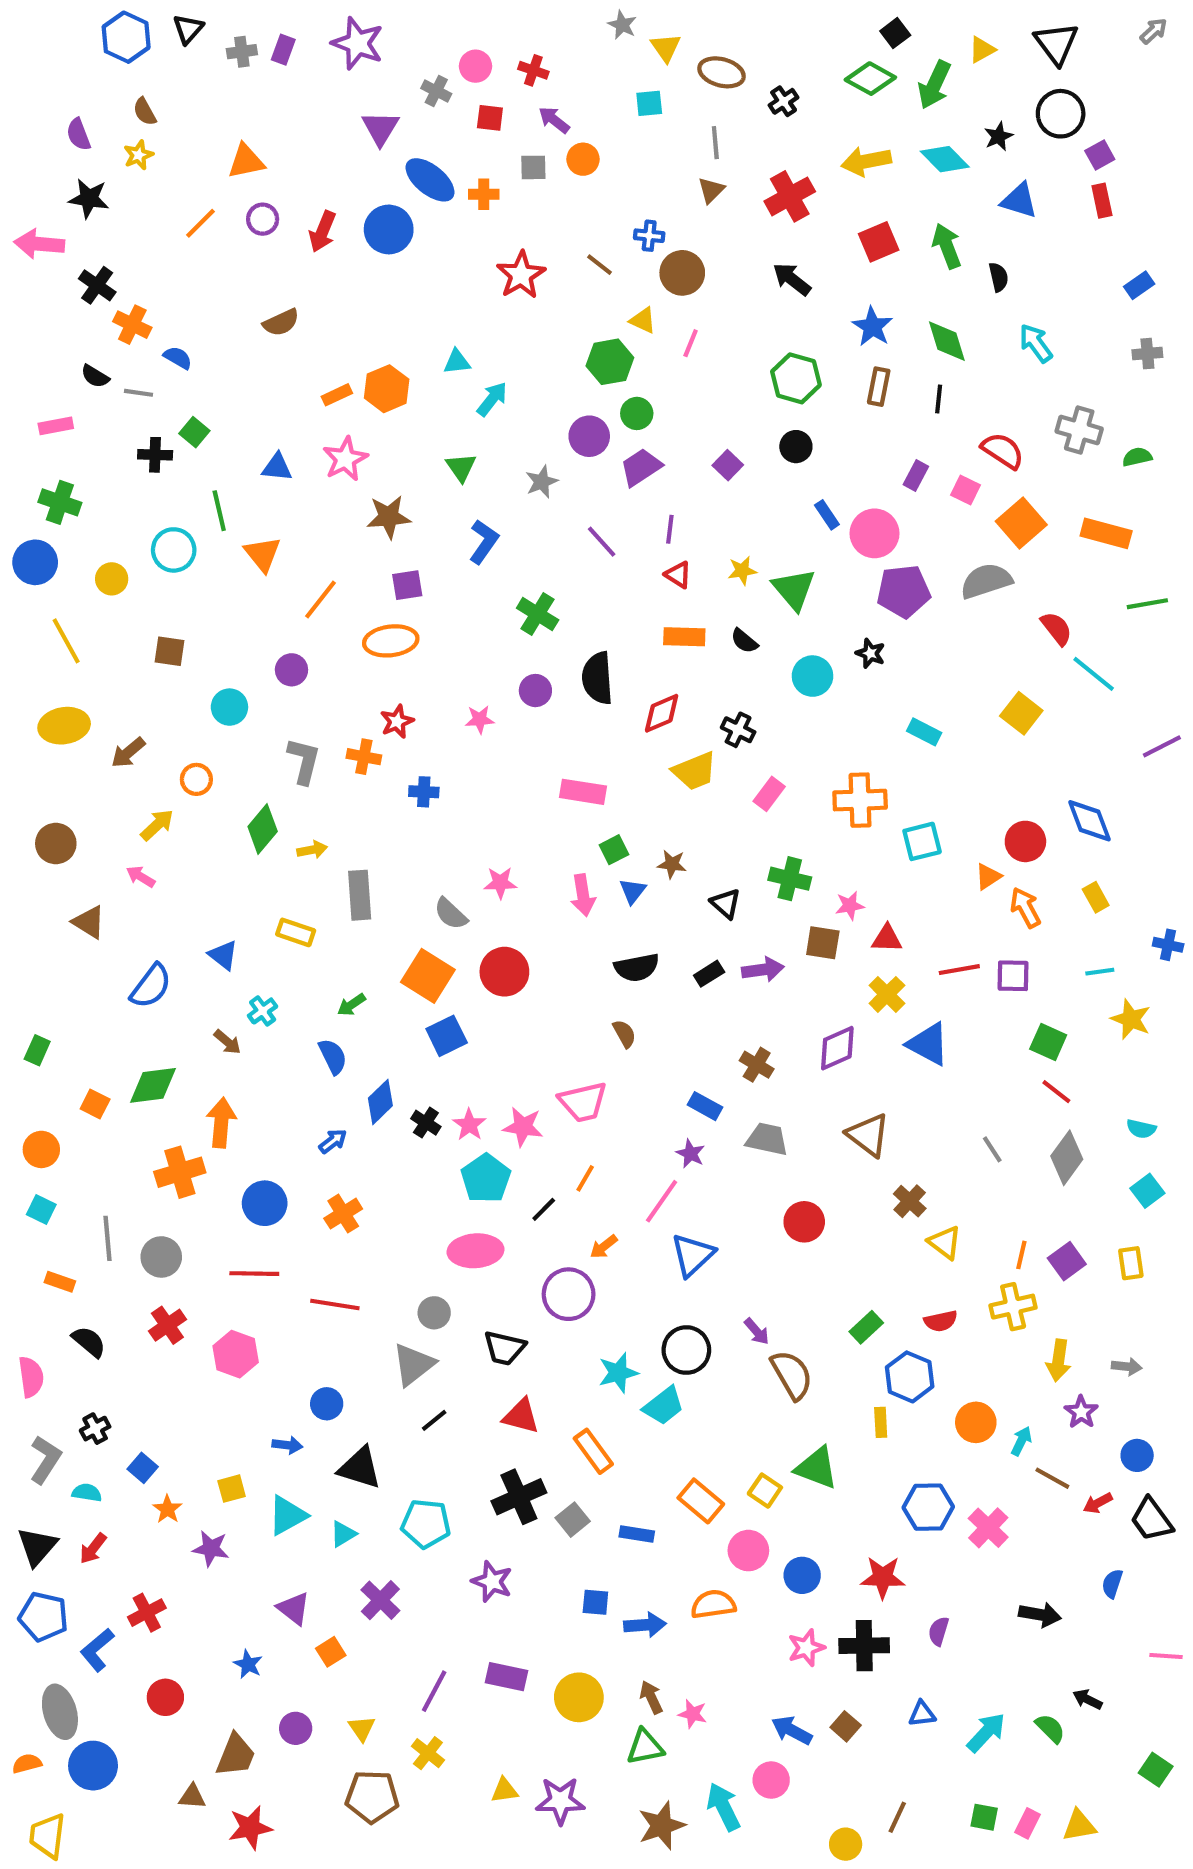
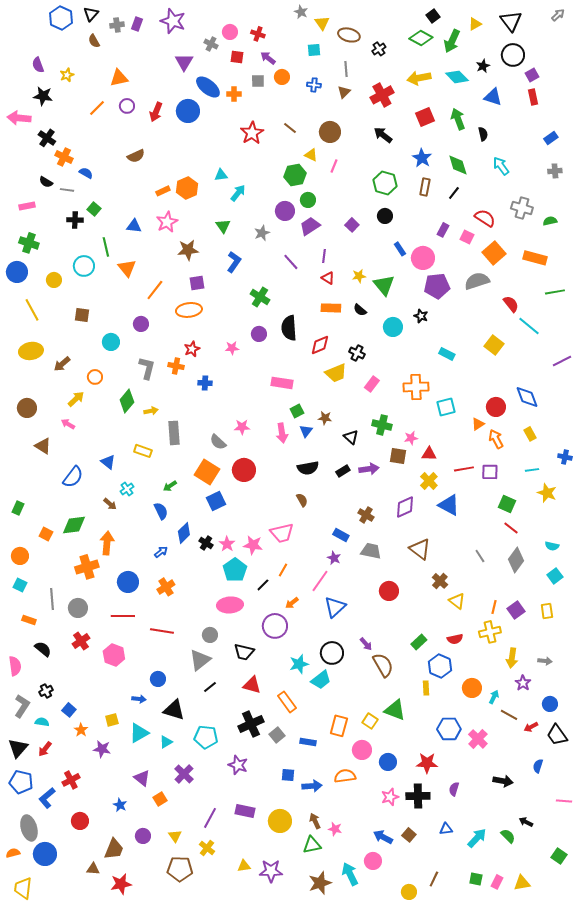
brown semicircle: (145, 112) -> (94, 41), moved
blue cross: (649, 236) -> (314, 85), moved
black line: (939, 399) -> (454, 193), turned 32
orange rectangle: (701, 1501) -> (339, 726), turned 65

